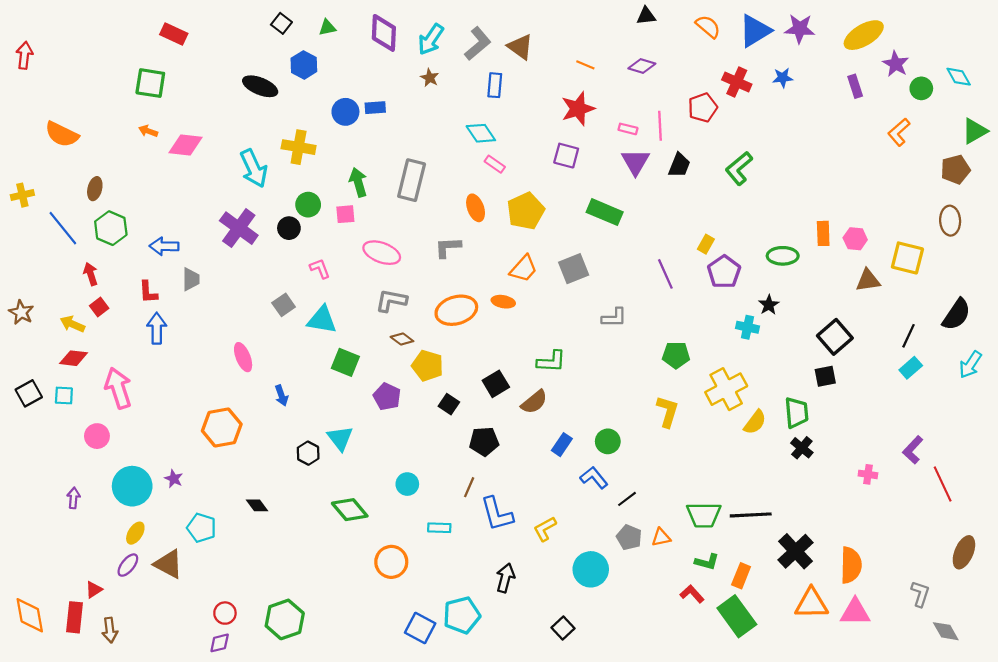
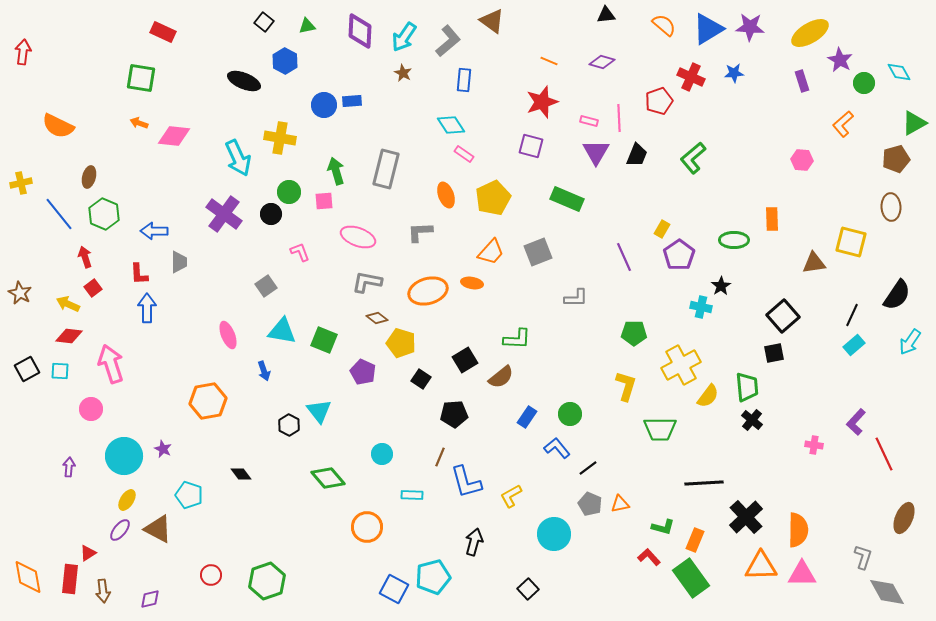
brown triangle: (520, 47) -> (492, 21), moved
pink hexagon: (855, 239) -> (802, 160), moved
cyan triangle: (322, 320) -> (282, 331), moved
green trapezoid: (704, 515) -> (660, 429), moved
gray diamond: (946, 631) -> (887, 592), size x1.4
purple diamond: (220, 643) -> (150, 599), moved

